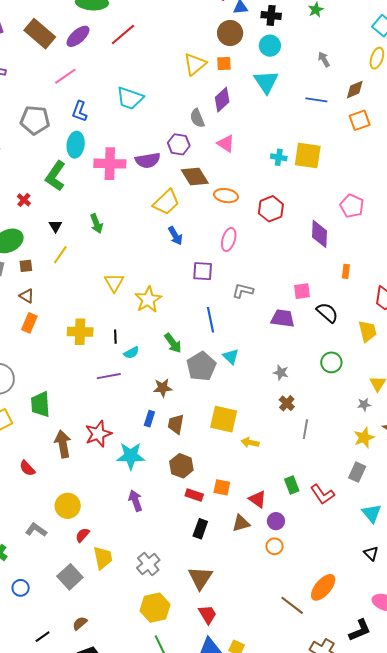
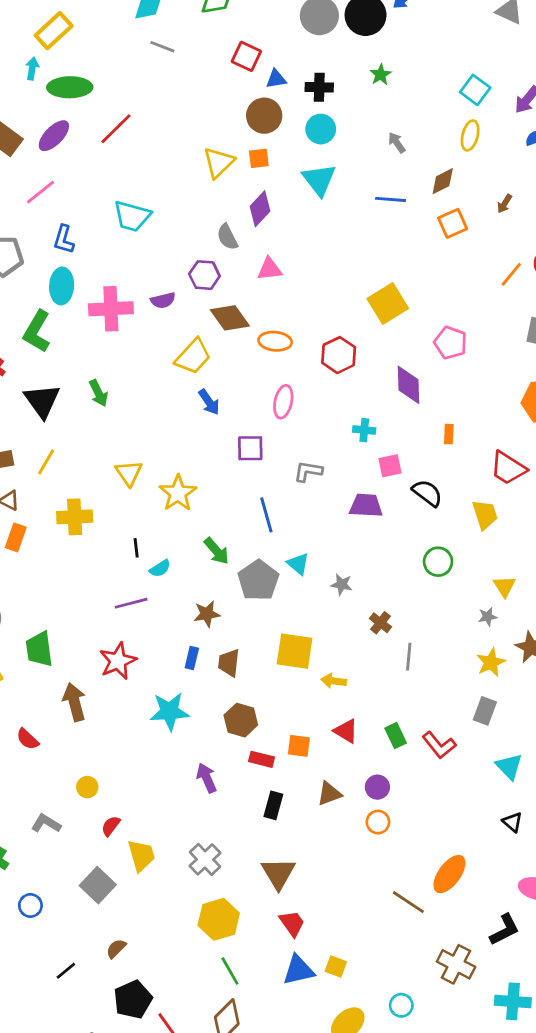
pink triangle: (226, 143) -> (270, 269), turned -36
yellow square: (308, 156) -> (388, 304), moved, turned -36
cyan cross: (279, 157) -> (364, 430), moved
purple semicircle: (148, 160) -> (163, 300), size x0.7
black triangle: (56, 226) -> (42, 401), size x2.0
yellow line: (60, 255) -> (46, 462), moved
yellow cross: (80, 332) -> (75, 517), moved
gray star: (281, 373) -> (342, 585), moved
red star: (98, 434) -> (118, 661), moved
red triangle: (258, 499) -> (346, 731), moved
purple arrow: (135, 501) -> (207, 778), moved
yellow circle: (68, 506) -> (87, 787), size x0.6

